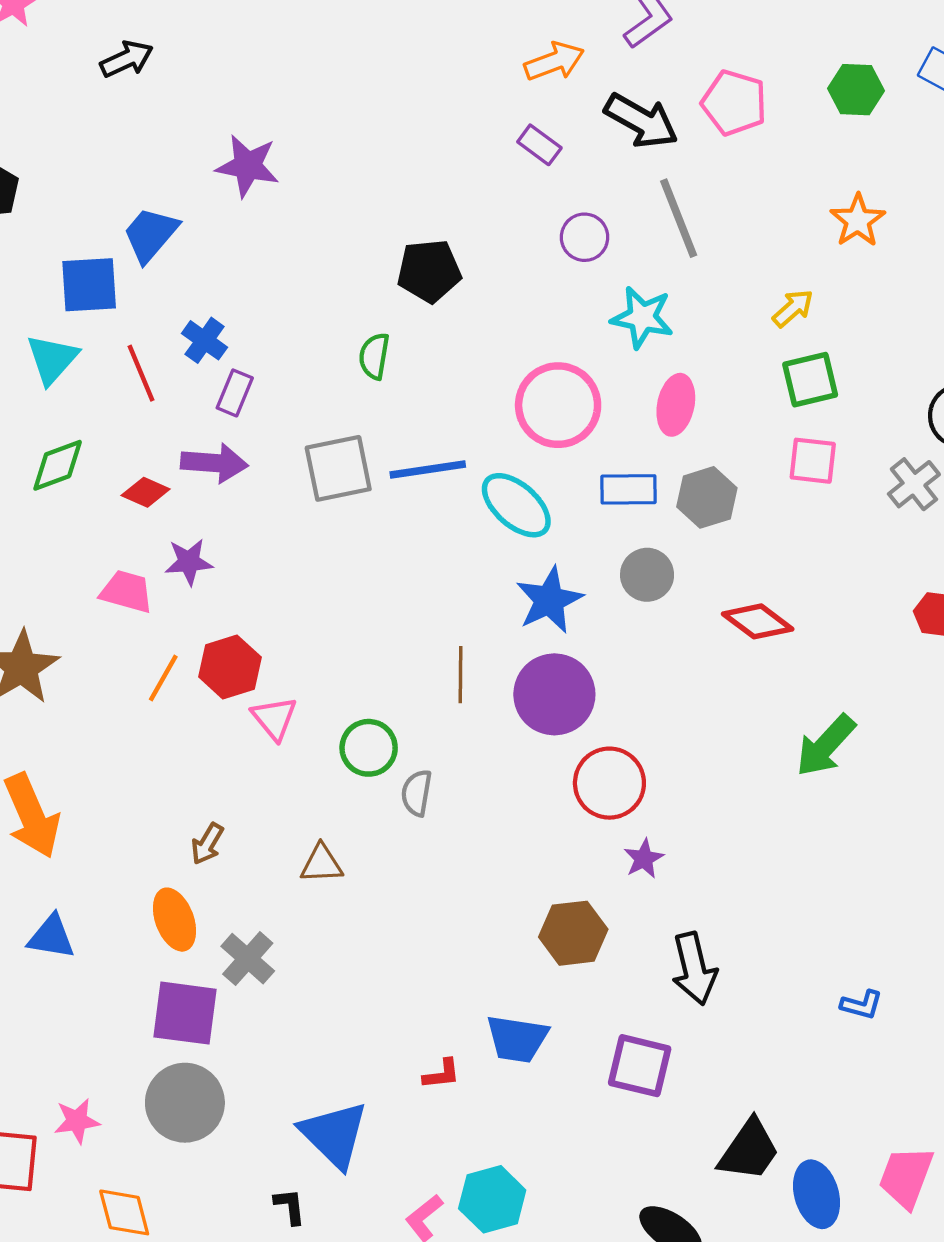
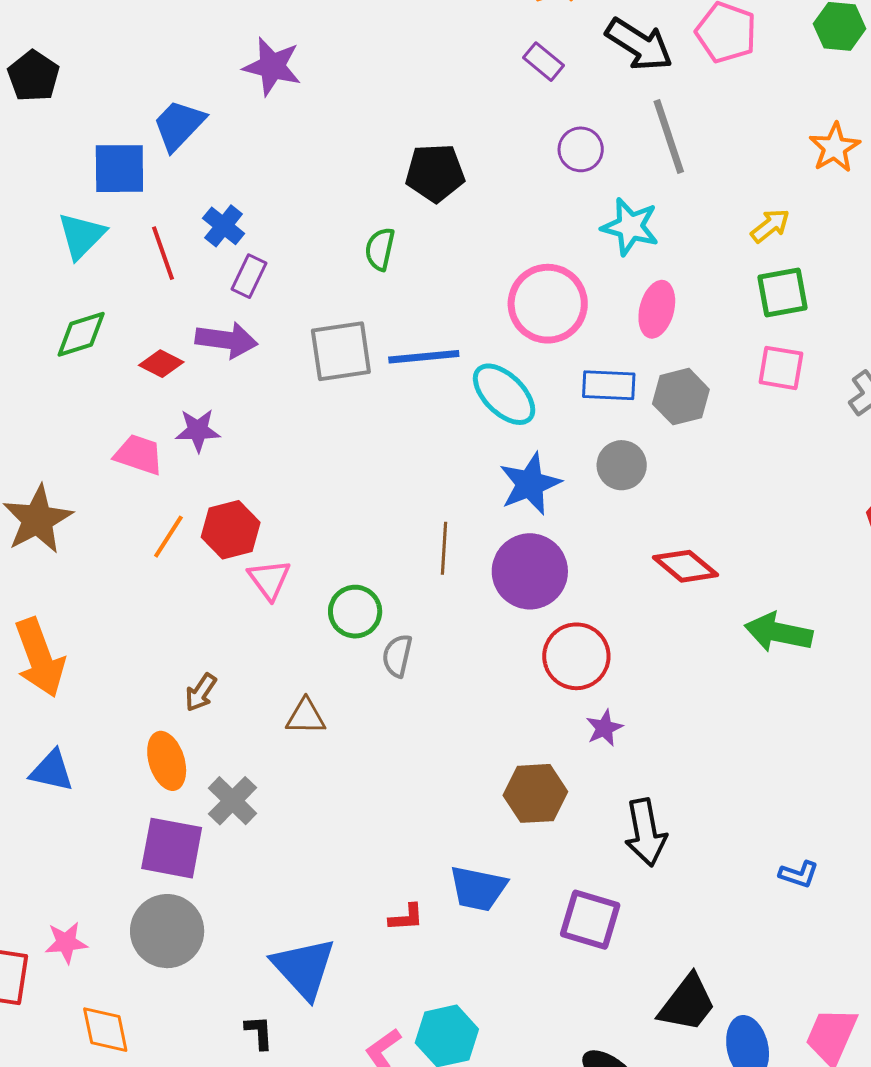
red diamond: (758, 621) -> (685, 566), moved
green arrow: (826, 746) -> (778, 632), turned 56

